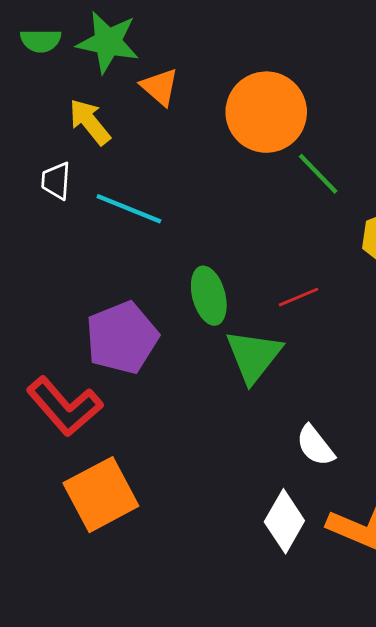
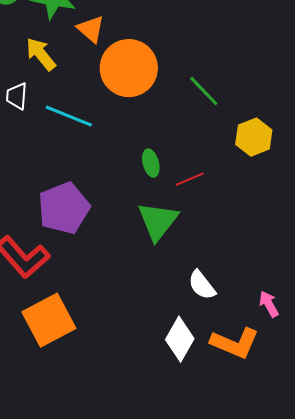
orange circle: (266, 112) -> (129, 68), moved
green ellipse: (209, 296) -> (151, 163), moved, size x0.7

